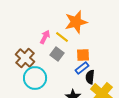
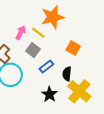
orange square: (83, 55) -> (73, 48), moved, turned 32
blue rectangle: (82, 68) -> (46, 67), moved

